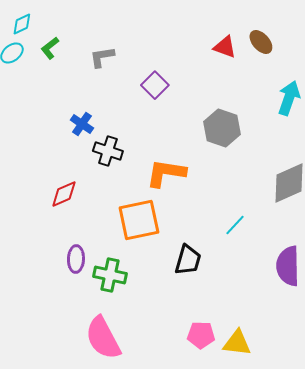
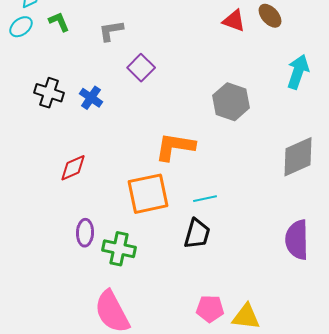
green L-shape: (50, 48) -> (59, 22), turned 105
purple square: (155, 85) -> (141, 68), moved
black cross: (108, 151) -> (49, 93), moved
cyan line: (235, 225) -> (205, 199), moved, turned 35

